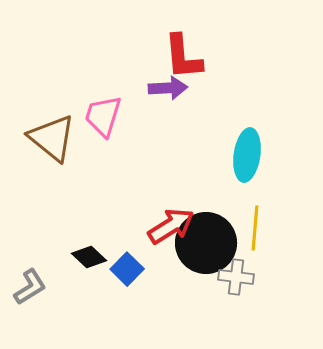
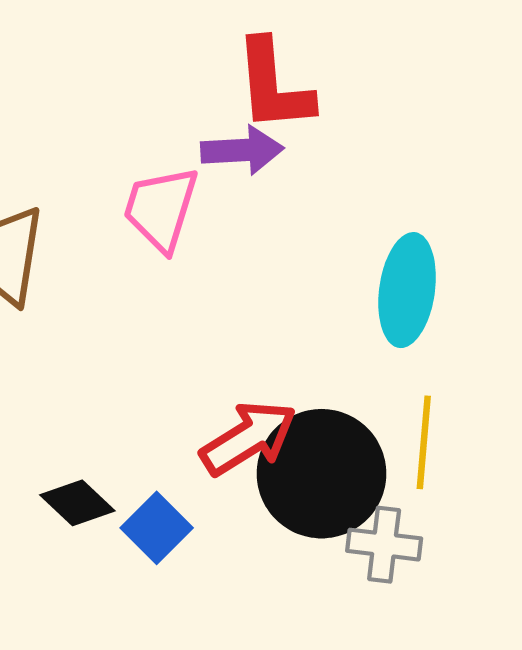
pink trapezoid: (103, 116) -> (161, 209), moved

